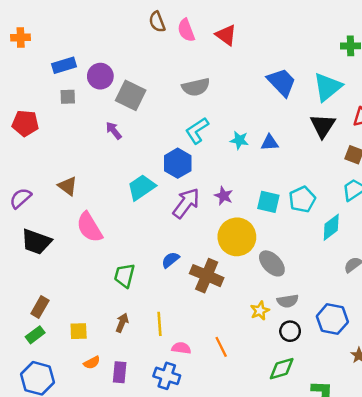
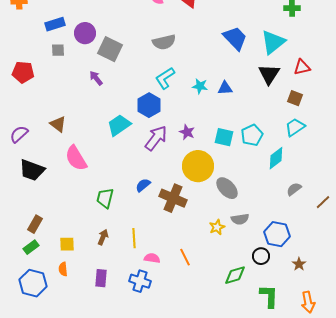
black circle: (290, 331) -> (261, 256), moved
orange semicircle: (92, 363) -> (63, 269), moved, turned 112

